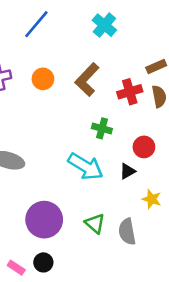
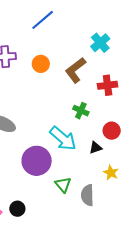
cyan cross: (104, 25) -> (100, 43), moved
purple circle: (44, 220) -> (37, 161), moved

